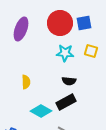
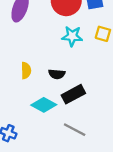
black semicircle: (69, 81) -> (57, 74), moved

